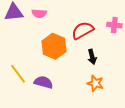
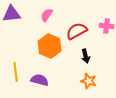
pink semicircle: (39, 13) -> (47, 15), moved, turned 120
yellow line: (18, 74) -> (16, 72), turned 30

